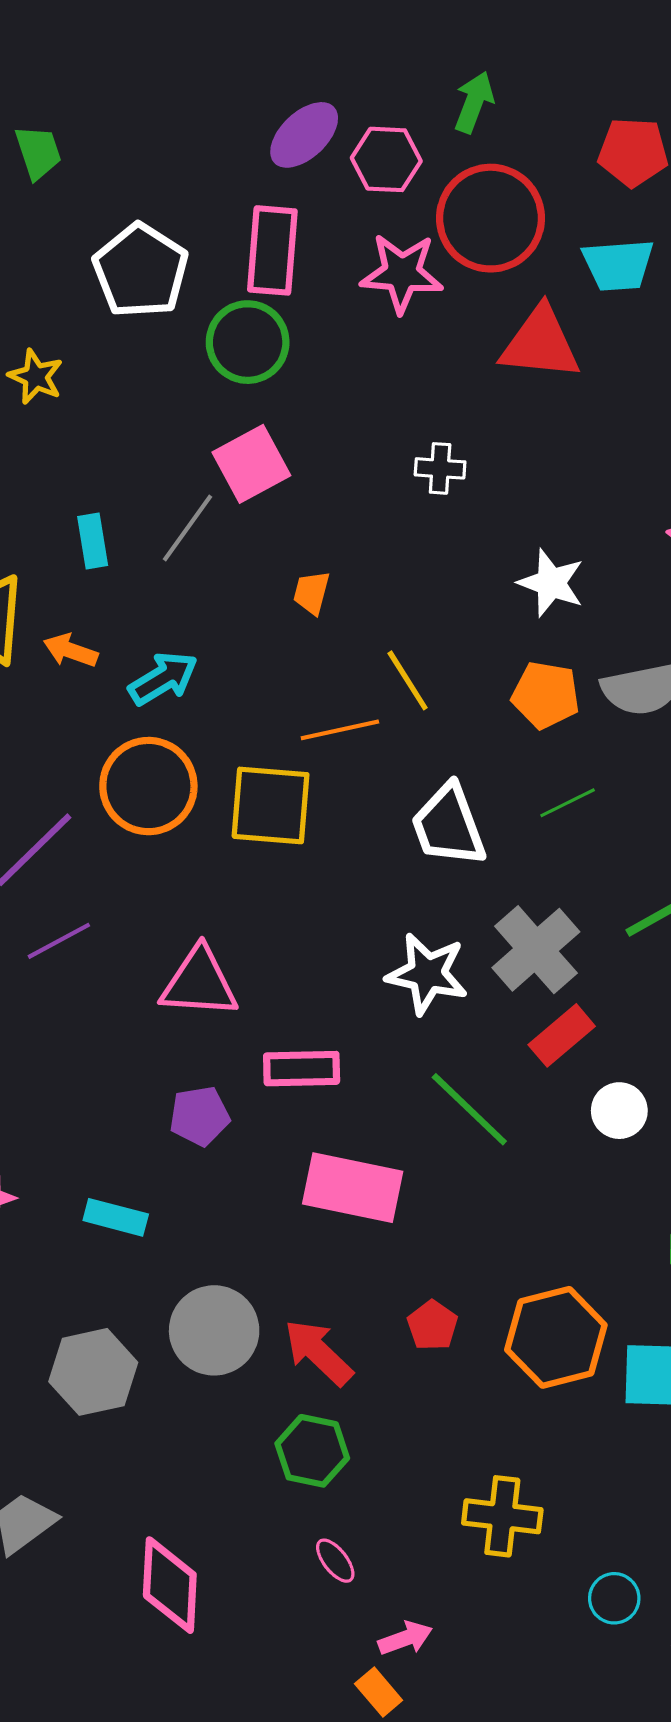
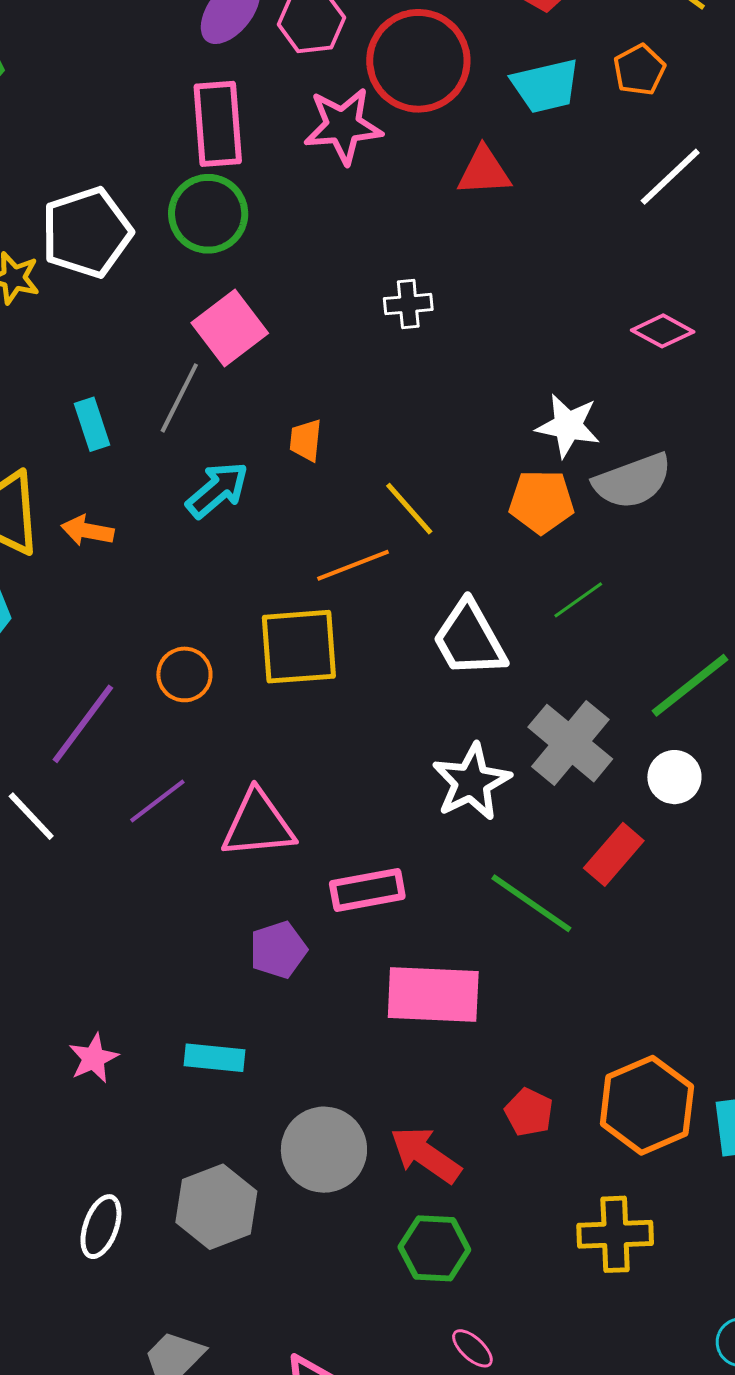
white pentagon: (141, 271) -> (87, 232), moved, turned 30
red triangle: (540, 343) -> (484, 171), size x0.7
white star: (551, 583) -> (568, 426), moved
cyan arrow: (163, 678) -> (217, 490), moved
orange circle: (148, 786) -> (184, 674), moved, size x0.6
purple line: (59, 941) -> (157, 801), moved
white star: (427, 974) -> (471, 782), turned -30
red rectangle: (562, 1035) -> (614, 854), moved
white circle: (619, 1111) -> (674, 777), moved
yellow cross: (502, 1516) -> (615, 1234), moved

